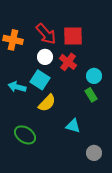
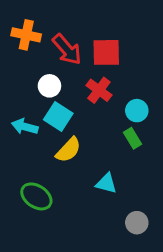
orange cross: (13, 40) -> (26, 35), moved
white circle: (45, 57) -> (49, 86), moved

